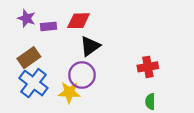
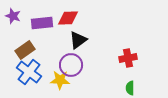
purple star: (27, 18) -> (13, 16), moved
purple rectangle: (48, 26) -> (42, 23), size x1.5

